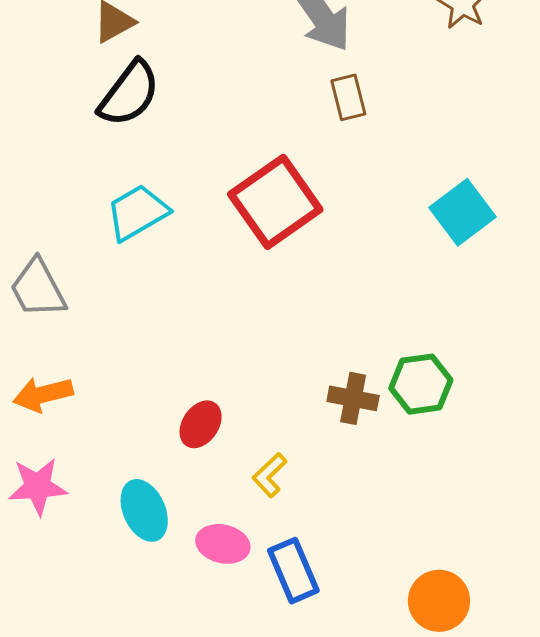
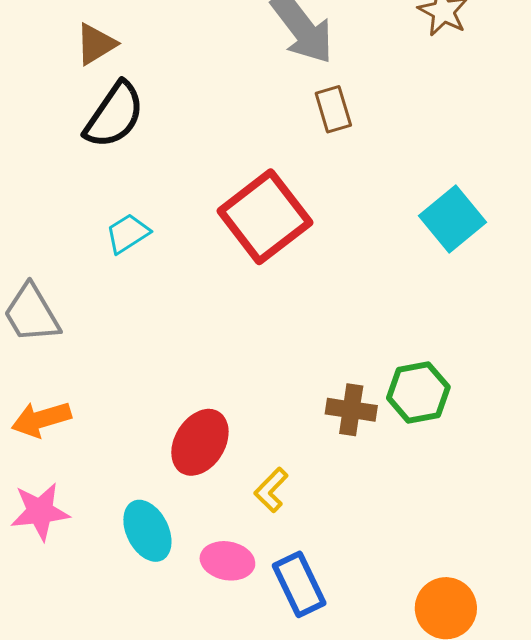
cyan trapezoid: (137, 213) -> (128, 233), size x0.7
red ellipse: (201, 424) -> (200, 442), size x1.4

